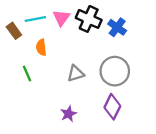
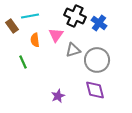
pink triangle: (61, 18) -> (56, 35), moved
gray triangle: (76, 74) -> (73, 50), moved
purple diamond: (112, 107) -> (95, 90), turned -40

